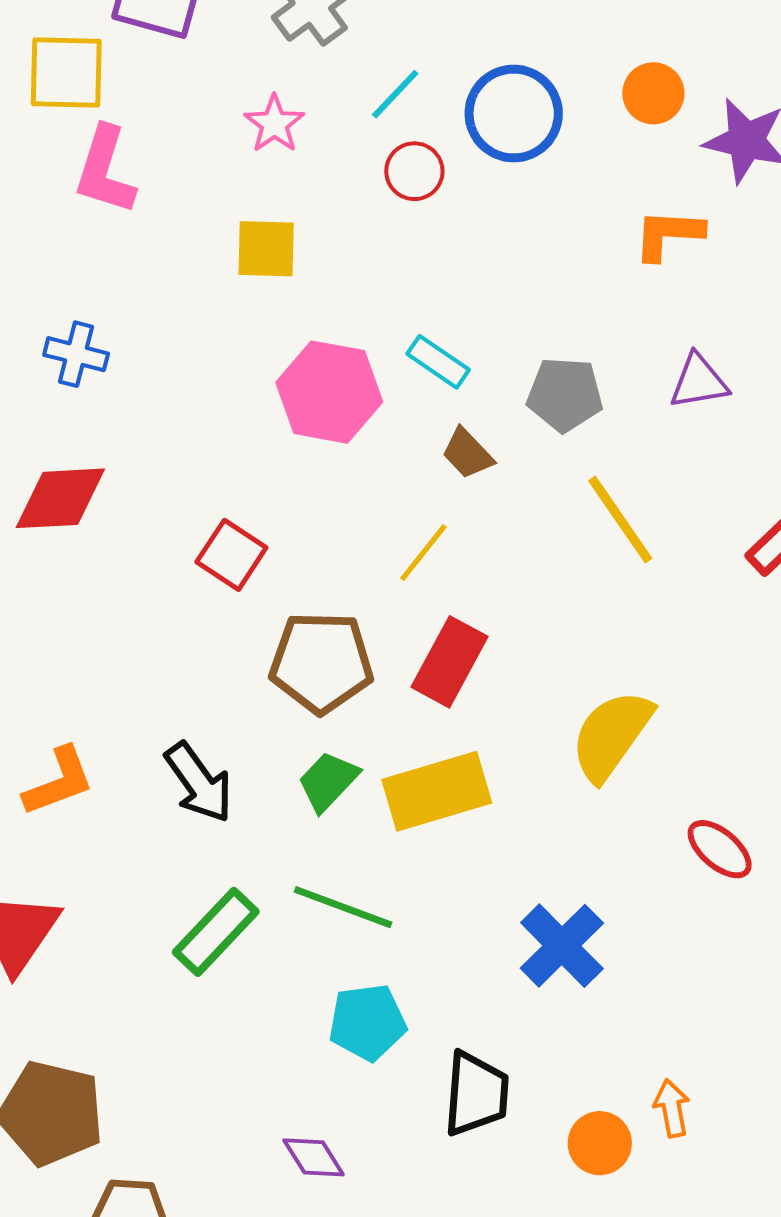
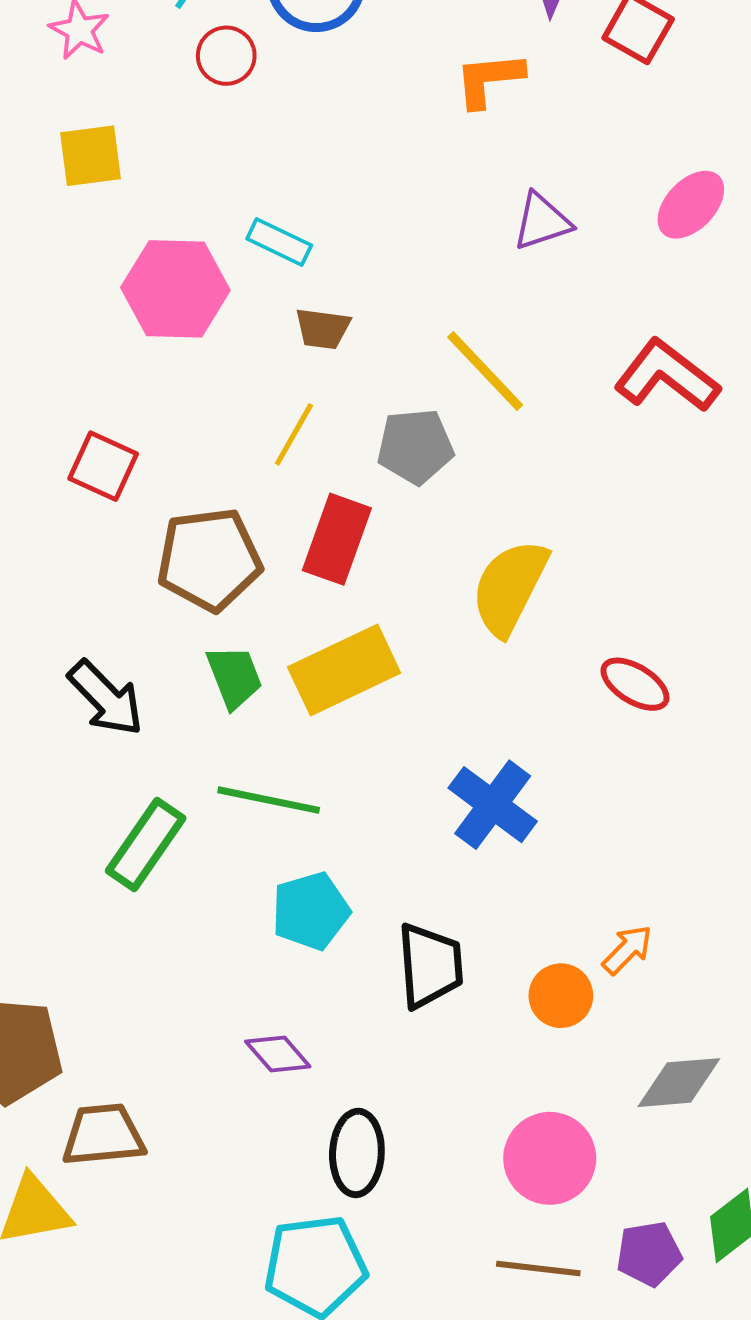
gray pentagon: (565, 394) -> (415, 446), moved
brown trapezoid: (467, 453) -> (323, 329), turned -30
green trapezoid: (328, 781) -> (234, 677), turned 124
orange arrow: (672, 1108) -> (627, 950), turned 64

